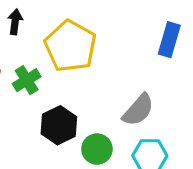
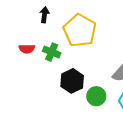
green cross: (27, 80) -> (52, 52), turned -36

